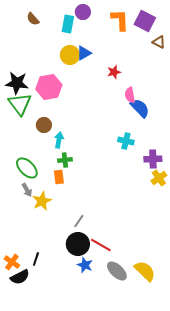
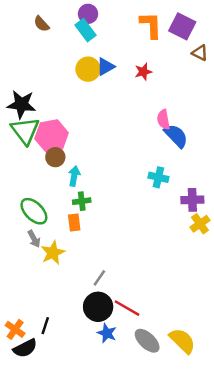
purple circle: (83, 12) -> (88, 14), moved
cyan rectangle: (68, 24) -> (86, 30), turned -48
red star: (114, 72) -> (143, 72), moved
pink hexagon: (49, 87) -> (52, 136), moved

